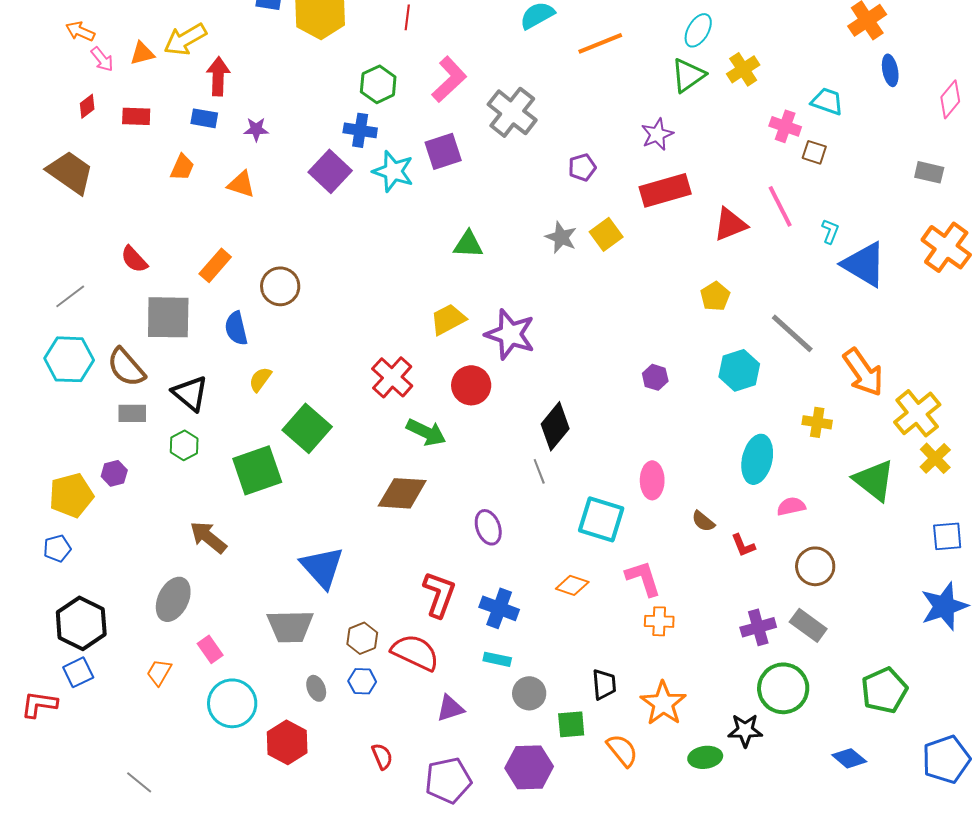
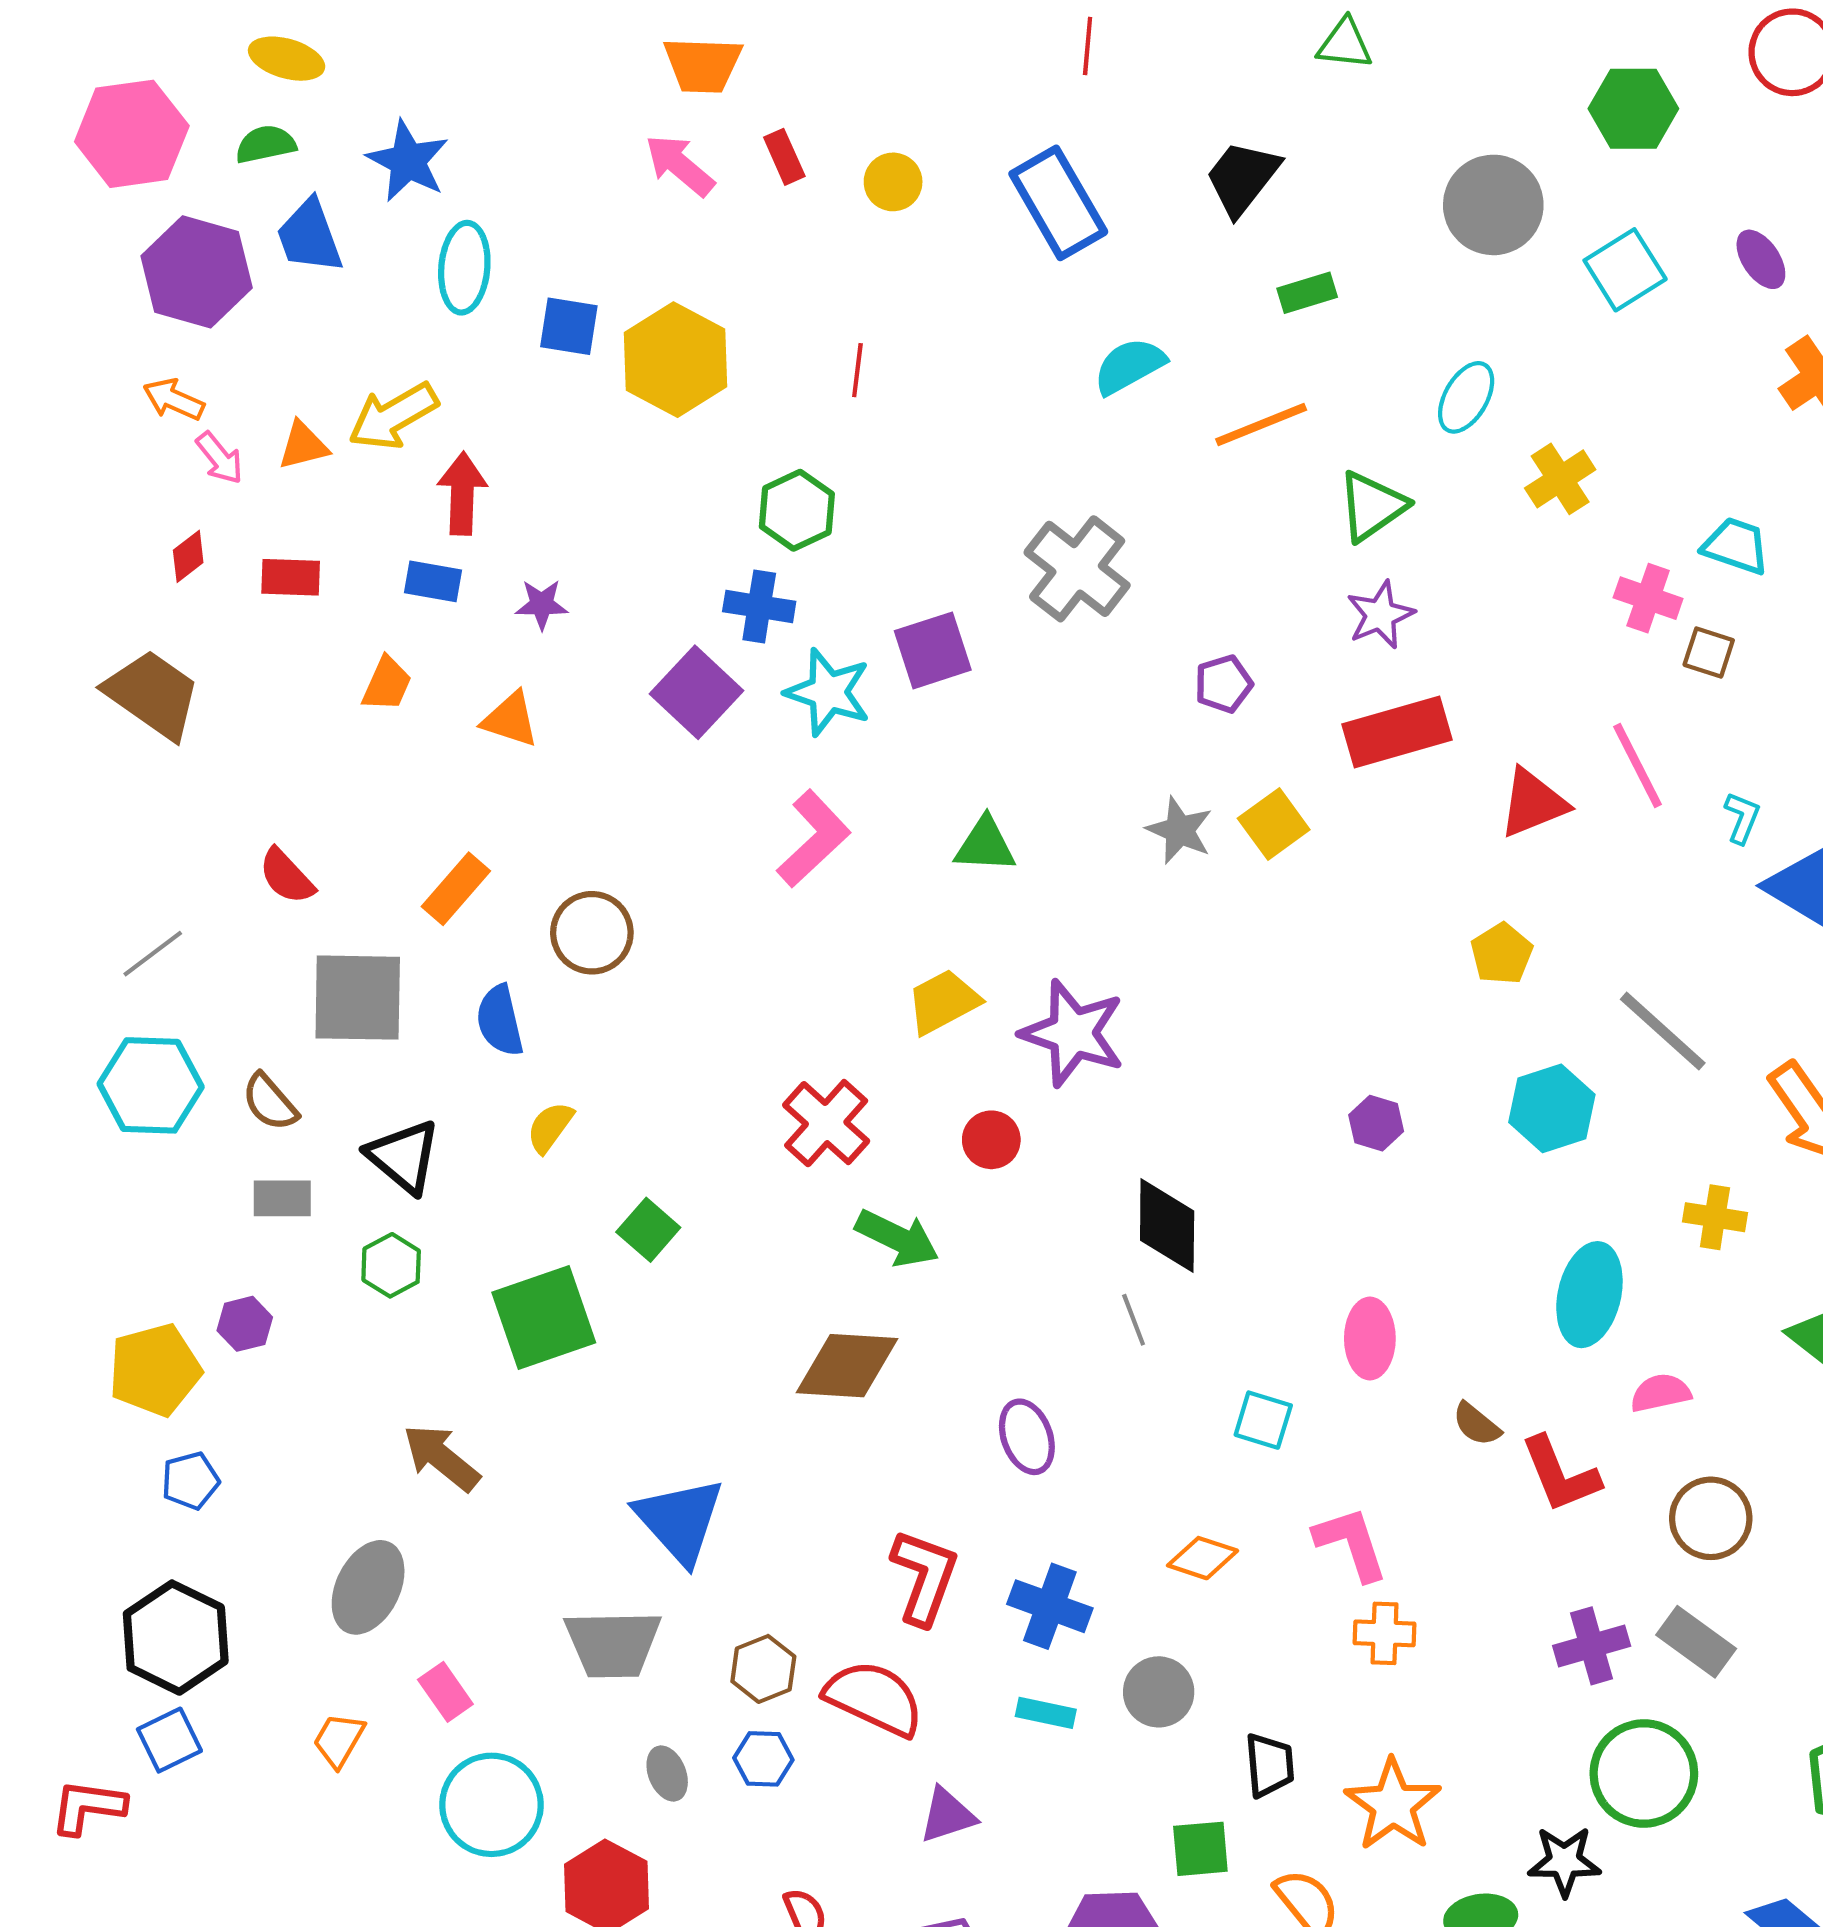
green triangle: (688, 75) -> (1372, 506), moved
pink L-shape: (449, 79) -> (814, 839), moved
brown semicircle: (126, 367) -> (270, 1102), size x0.7
red circle: (471, 385) -> (991, 1140), size x0.7
black diamond: (555, 426) -> (1167, 1226), turned -39
green square: (307, 428) -> (648, 1230), size x0.6
cyan square: (601, 519) -> (1263, 1420), size x0.6
red L-shape: (743, 545) -> (1560, 1474), size x1.6
blue pentagon: (57, 548) -> (190, 1481), moved
gray circle: (529, 693) -> (1159, 1692), moved

